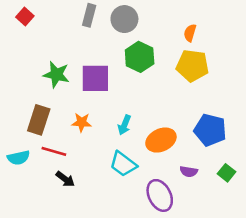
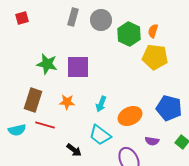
red square: (25, 17) -> (22, 18), turned 32
green hexagon: (140, 57) -> (129, 34), moved
black arrow: (65, 179) -> (74, 150), moved

